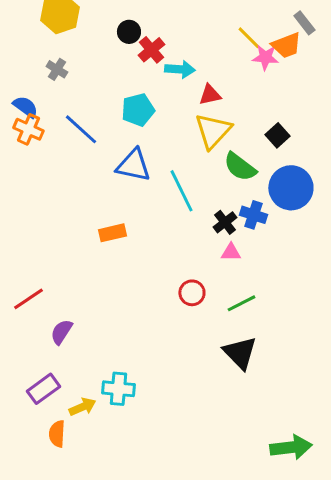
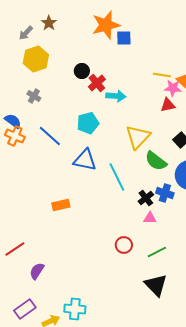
yellow line: (249, 38) -> (162, 75), turned -36
red triangle: (210, 95) -> (168, 105), moved
orange rectangle: (112, 233) -> (61, 205), moved

